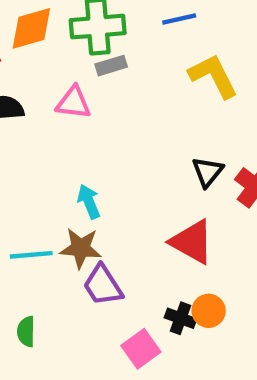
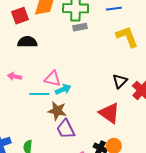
pink triangle: (73, 103) -> (53, 79), moved
cyan arrow: (89, 201) -> (63, 89), turned 84
cyan line: (31, 255) -> (39, 94), moved

